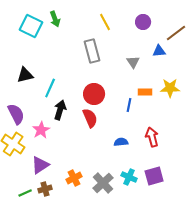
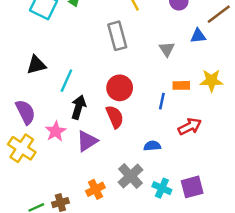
red arrow: (152, 137) -> (190, 126), moved, turned 78
purple triangle: (40, 165) -> (87, 141), moved
gray cross: (103, 183) -> (131, 176), moved

